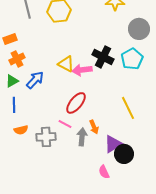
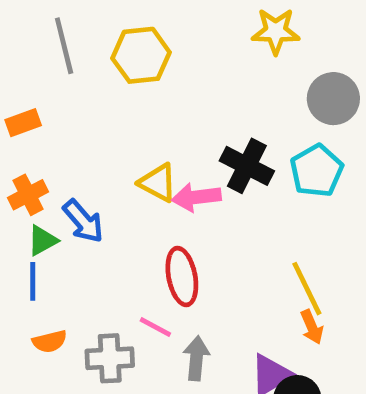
orange cross: (17, 59) -> (28, 195), moved
blue arrow: (35, 80) -> (83, 221), turned 96
green triangle: (12, 81) -> (42, 240), moved
red ellipse: (76, 103) -> (182, 277), turned -50
orange arrow: (94, 127) -> (312, 327), moved

